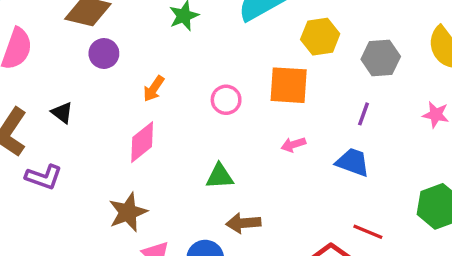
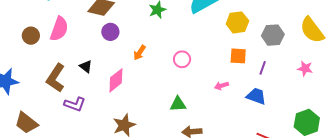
orange square: (289, 85) -> (238, 56), moved, size x0.7
pink diamond: (142, 142) -> (116, 80), moved

